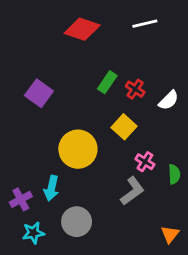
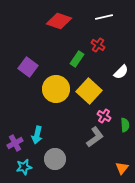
red cross: (135, 89) -> (98, 45), moved
yellow square: (124, 127) -> (89, 91), size x1.4
yellow circle: (78, 149) -> (56, 89), moved

